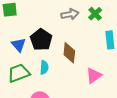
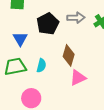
black pentagon: (41, 40) -> (48, 24), moved
pink triangle: (94, 76) -> (78, 78), moved

